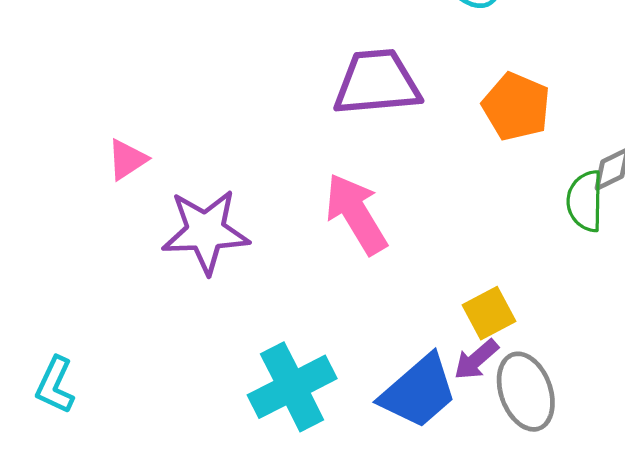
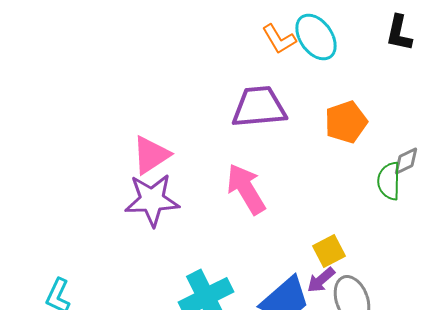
orange pentagon: (516, 107) -> (346, 122), turned 30
pink triangle: (127, 159) -> (151, 155), moved, size x1.5

